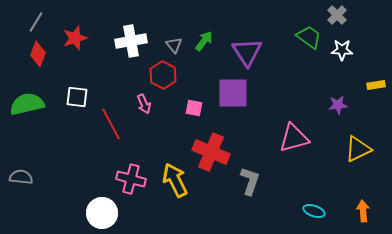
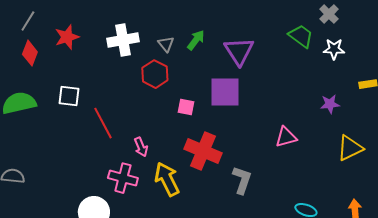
pink arrow: (144, 104) -> (141, 147), moved
pink triangle: (294, 138) -> (286, 137), size x0.7

